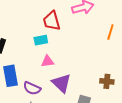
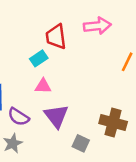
cyan rectangle: (41, 40) -> (39, 58), turned -32
brown cross: (107, 81) -> (113, 123), size x1.5

